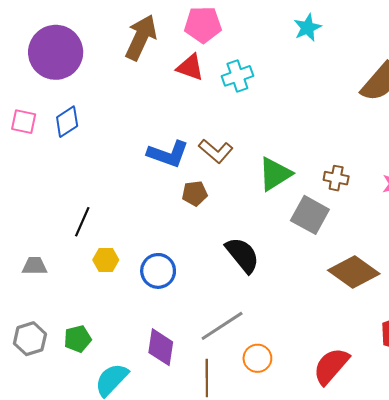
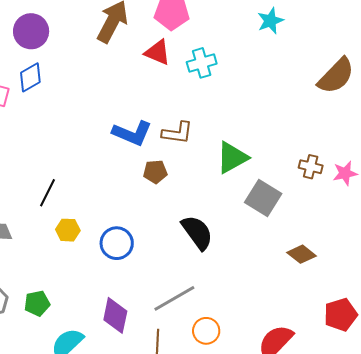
purple circle: (56, 52) -> (31, 31), size x0.7
blue diamond: (67, 122) -> (30, 77), moved
brown L-shape: (216, 151) -> (177, 133), turned -36
brown cross: (336, 178) -> (311, 167), moved
brown diamond: (354, 272) -> (302, 254), size x0.6

